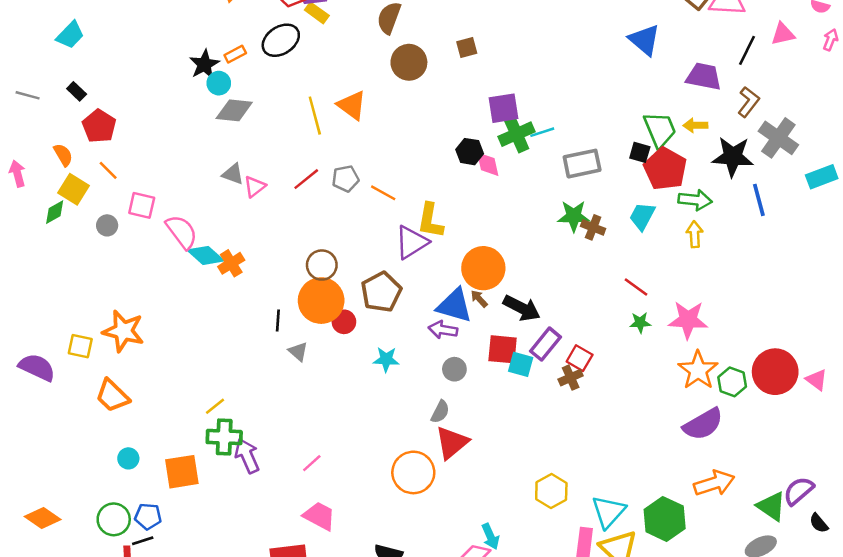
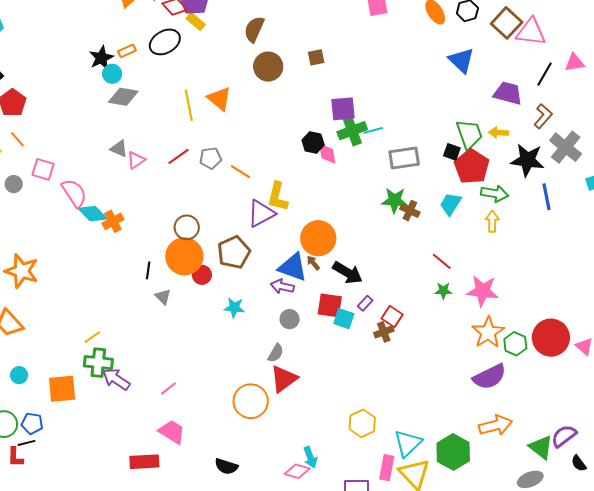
purple rectangle: (546, 344) -> (365, 303), size x0.6
purple arrow: (247, 456) -> (116, 379), turned -36

